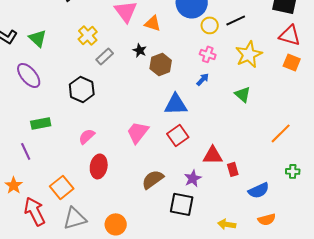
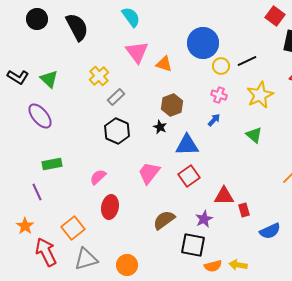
black star: (140, 50) -> (160, 127), moved
black hexagon: (82, 89) -> (117, 131), moved
orange semicircle: (267, 219) -> (213, 266), moved

